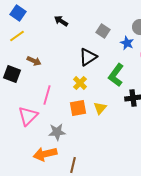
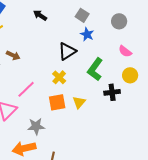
gray square: (103, 31) -> (82, 15), moved
blue star: (127, 43) -> (87, 34), moved
pink line: (47, 95) -> (26, 89), turned 30

